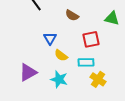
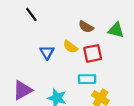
brown semicircle: (72, 15) -> (86, 27), moved
yellow semicircle: (61, 55) -> (70, 47), moved

